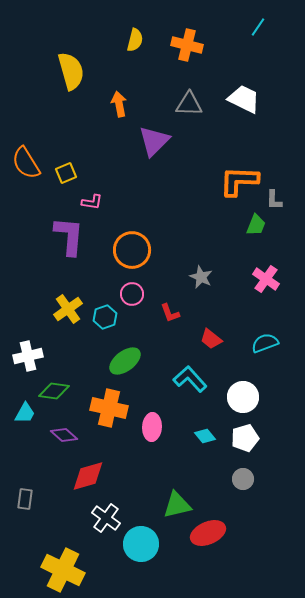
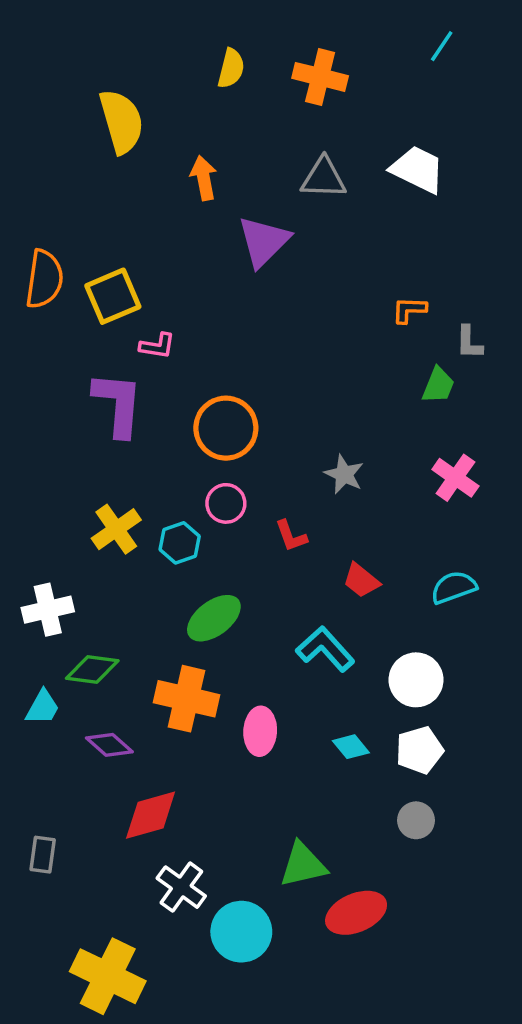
orange semicircle: (26, 163) -> (44, 279), turned -140
yellow square: (66, 173) -> (113, 296), size x1.5
orange L-shape: (239, 181) -> (409, 310), size x0.5

